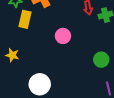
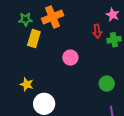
yellow star: (12, 55) -> (27, 84), moved

